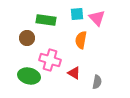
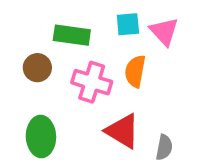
pink cross: (50, 60) -> (92, 82), moved
red triangle: (74, 73) -> (122, 131), size x1.5
green ellipse: (29, 76) -> (41, 136), turned 75

